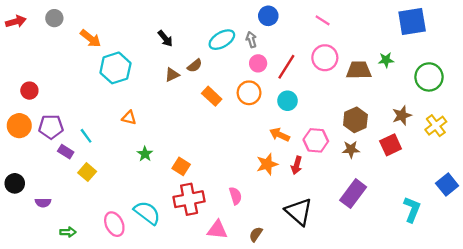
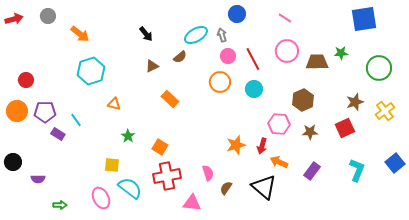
brown semicircle: (195, 66) -> (180, 57), moved
red line: (286, 67) -> (253, 59), turned -60
cyan hexagon: (115, 68) -> (91, 71), moved
orange rectangle: (212, 96) -> (170, 99), moved
brown hexagon: (355, 120) -> (303, 100), moved
orange arrow: (280, 135) -> (279, 162), moved
yellow square: (87, 172) -> (112, 165), moved, turned -35
purple rectangle: (353, 194) -> (312, 171), size x0.7
cyan L-shape: (412, 209) -> (357, 170), moved
brown semicircle: (256, 234) -> (226, 188), moved

